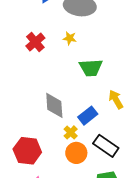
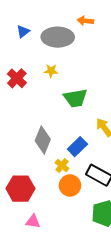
gray diamond: (54, 105) -> (43, 140), turned 32

